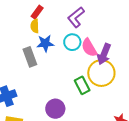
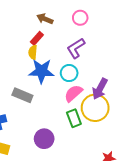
blue star: (45, 43) -> (41, 71), size x1.4
pink semicircle: (89, 48) -> (73, 93), moved, turned 72
gray rectangle: (30, 57) -> (22, 95), moved, turned -54

